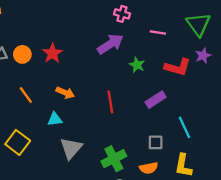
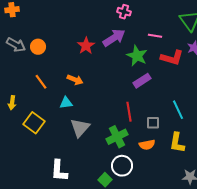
pink line: (158, 32) -> (155, 36), moved
red star: (52, 53) -> (86, 46), moved
green star: (137, 65) -> (137, 56), size x1.5
purple rectangle: (156, 100) -> (142, 81), moved
red line: (110, 102) -> (129, 112), moved

